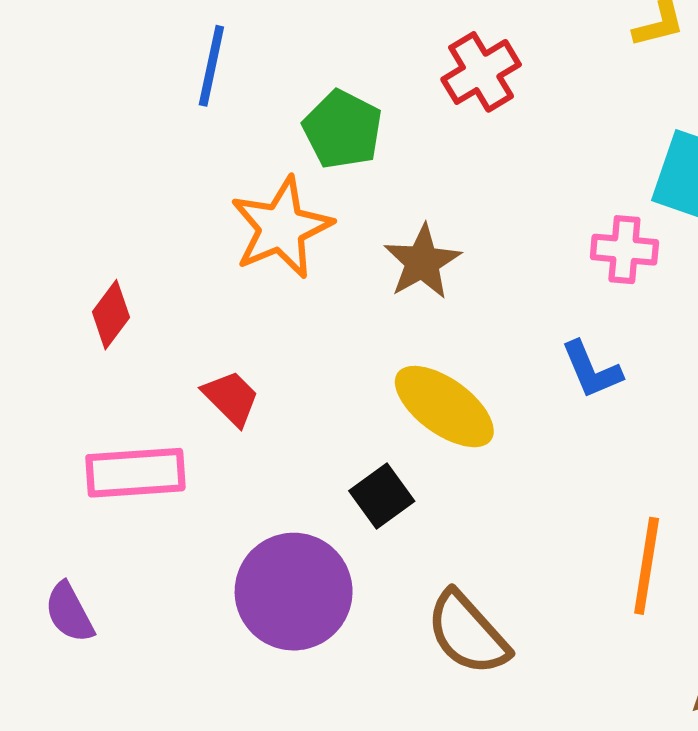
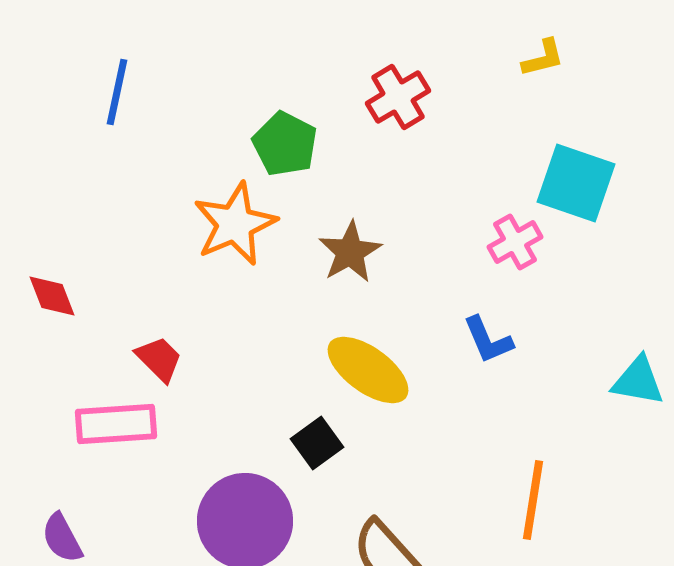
blue line: (211, 66) -> (117, 92), moved
pink cross: (624, 250) -> (515, 242), turned -34
red diamond: (111, 315) -> (52, 296), moved, turned -58
red trapezoid: (231, 398) -> (159, 359), moved

